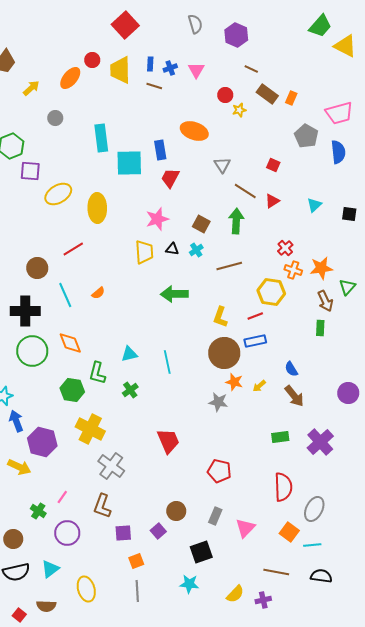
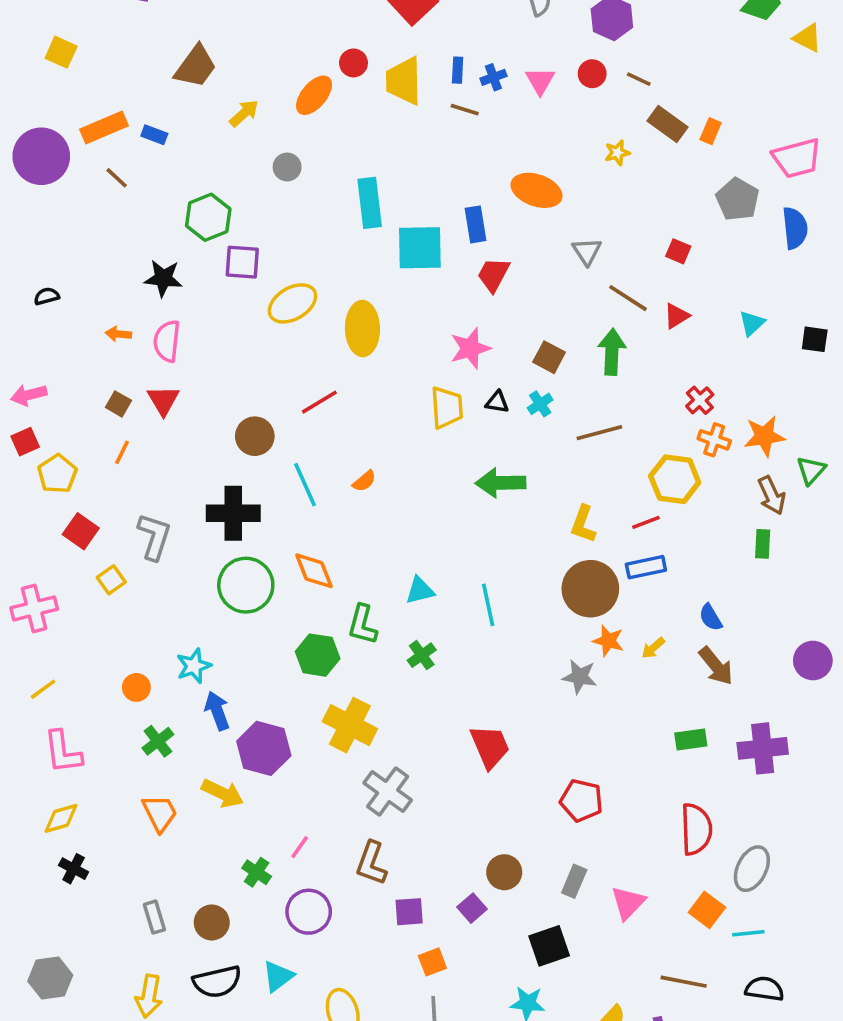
yellow triangle: (345, 46) -> (807, 38), size x0.7
red circle: (225, 95) -> (592, 74), moved
purple cross: (320, 442) -> (763, 748), turned 36

